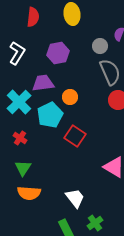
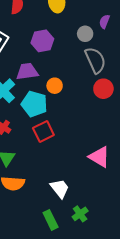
cyan pentagon: (50, 115) -> (34, 104), turned -30
red square: (75, 136) -> (43, 131), moved, turned 30

